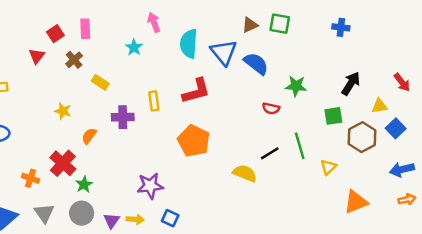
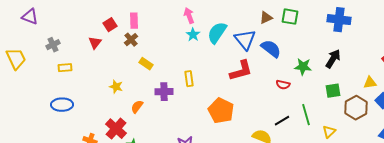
blue cross: (341, 27) -> (339, 20), size x1.6
cyan semicircle: (189, 44) -> (217, 33), turned 30
cyan star: (134, 47) -> (193, 35), moved
brown cross: (74, 60) -> (131, 40), moved
black arrow: (351, 84) -> (333, 59), moved
red L-shape: (196, 91) -> (241, 71), moved

